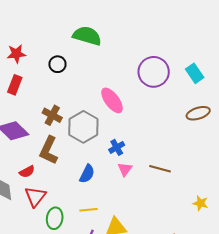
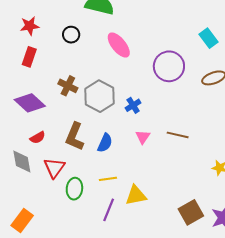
purple circle: (154, 72) -> (169, 66), moved
pink ellipse: (112, 100) -> (119, 45), moved
blue cross: (117, 147) -> (133, 105), moved
brown L-shape: (49, 150) -> (75, 137), moved
red semicircle: (27, 172) -> (38, 138), moved

